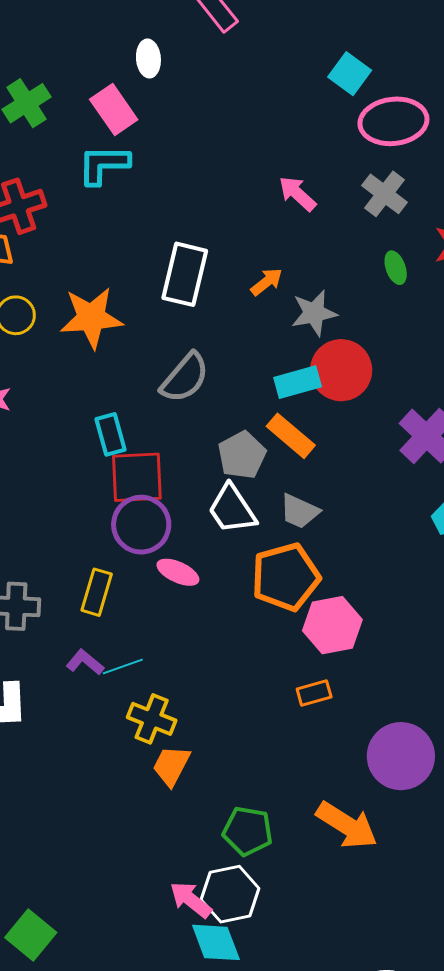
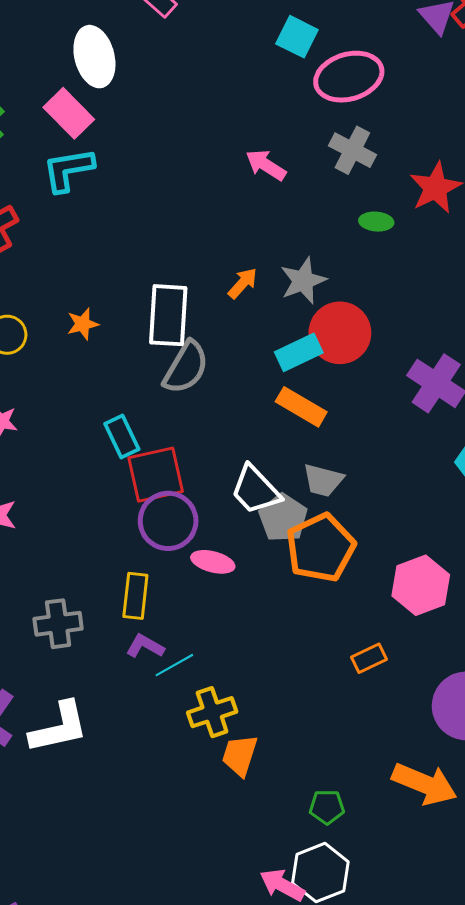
white ellipse: (148, 59) -> (94, 57), size x1.6
green ellipse: (396, 268) -> (376, 222), turned -56
white rectangle: (185, 274) -> (168, 315), moved
orange arrow: (267, 282) -> (243, 283), moved
orange star: (91, 318) -> (83, 324), size x0.5
gray pentagon: (242, 455) -> (283, 518), moved
pink hexagon: (332, 625) -> (421, 585), moved
purple L-shape: (85, 662) -> (145, 646), moved
yellow cross: (152, 719) -> (212, 712), turned -30
green pentagon: (248, 831) -> (327, 807), size x0.7

